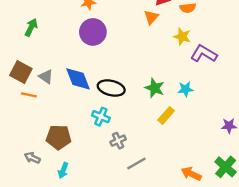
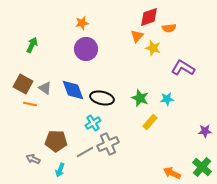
yellow star: (182, 37) -> (153, 48), moved
cyan cross: (101, 117) -> (93, 123), turned 35
gray cross: (118, 141) -> (108, 144), size x1.5
gray line: (136, 163) -> (85, 152), moved

